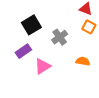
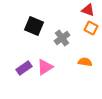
black square: (31, 25) -> (34, 26), turned -36
purple rectangle: (23, 51) -> (24, 68), moved

